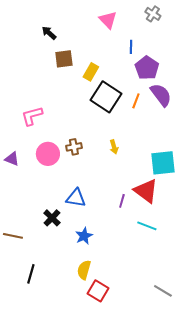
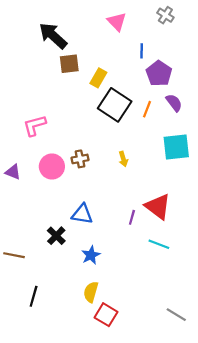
black arrow: (49, 33) -> (53, 36), size x1.8
purple semicircle: (161, 95) -> (174, 103), size x0.7
cyan square: (163, 163) -> (176, 147), moved

